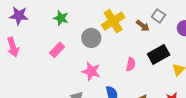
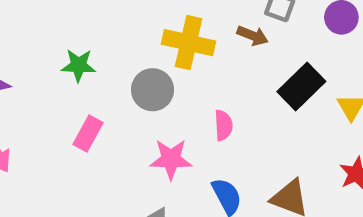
yellow cross: (113, 21) -> (188, 43), turned -30
pink semicircle: (131, 64) -> (223, 125), moved

